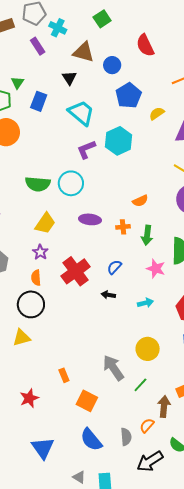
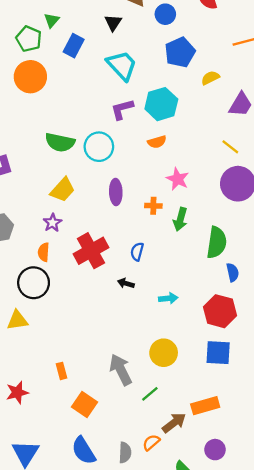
orange semicircle: (140, 201) -> (157, 142), moved
purple ellipse: (90, 219) -> (116, 192), turned 75
blue semicircle: (114, 267) -> (137, 252), turned -35
pink star: (156, 269) -> (178, 179), moved
brown arrow: (164, 406) -> (174, 423), turned 40

